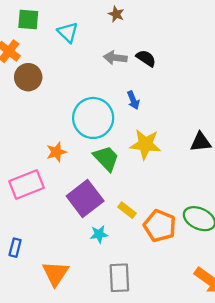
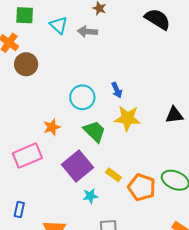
gray arrow: (115, 58) -> (87, 32), moved
black semicircle: (146, 58) -> (158, 19), moved, size x1.5
blue arrow: (133, 100) -> (117, 90), moved
cyan circle: (93, 118) -> (82, 97), size x0.7

